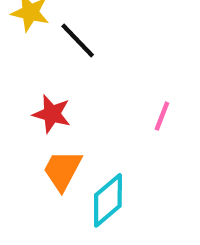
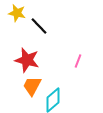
red star: (52, 114) -> (27, 60), size x1.4

